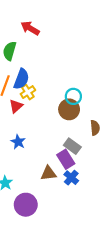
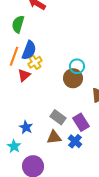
blue star: (18, 142) -> (26, 127), moved
gray rectangle: (72, 146) -> (58, 117), moved
purple rectangle: (66, 159) -> (81, 122), moved

